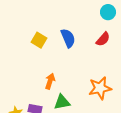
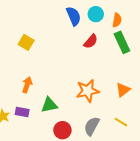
blue semicircle: (68, 38) -> (74, 16), moved
orange arrow: (50, 81) -> (27, 85), moved

